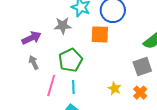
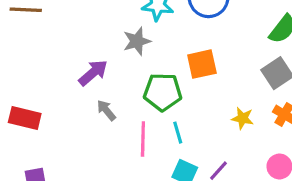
orange square: (100, 34) -> (202, 64), moved
green pentagon: (70, 60) -> (163, 92), turned -30

